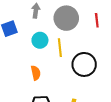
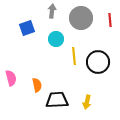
yellow line: (60, 48) -> (74, 56), moved
orange semicircle: (36, 73) -> (37, 85), moved

